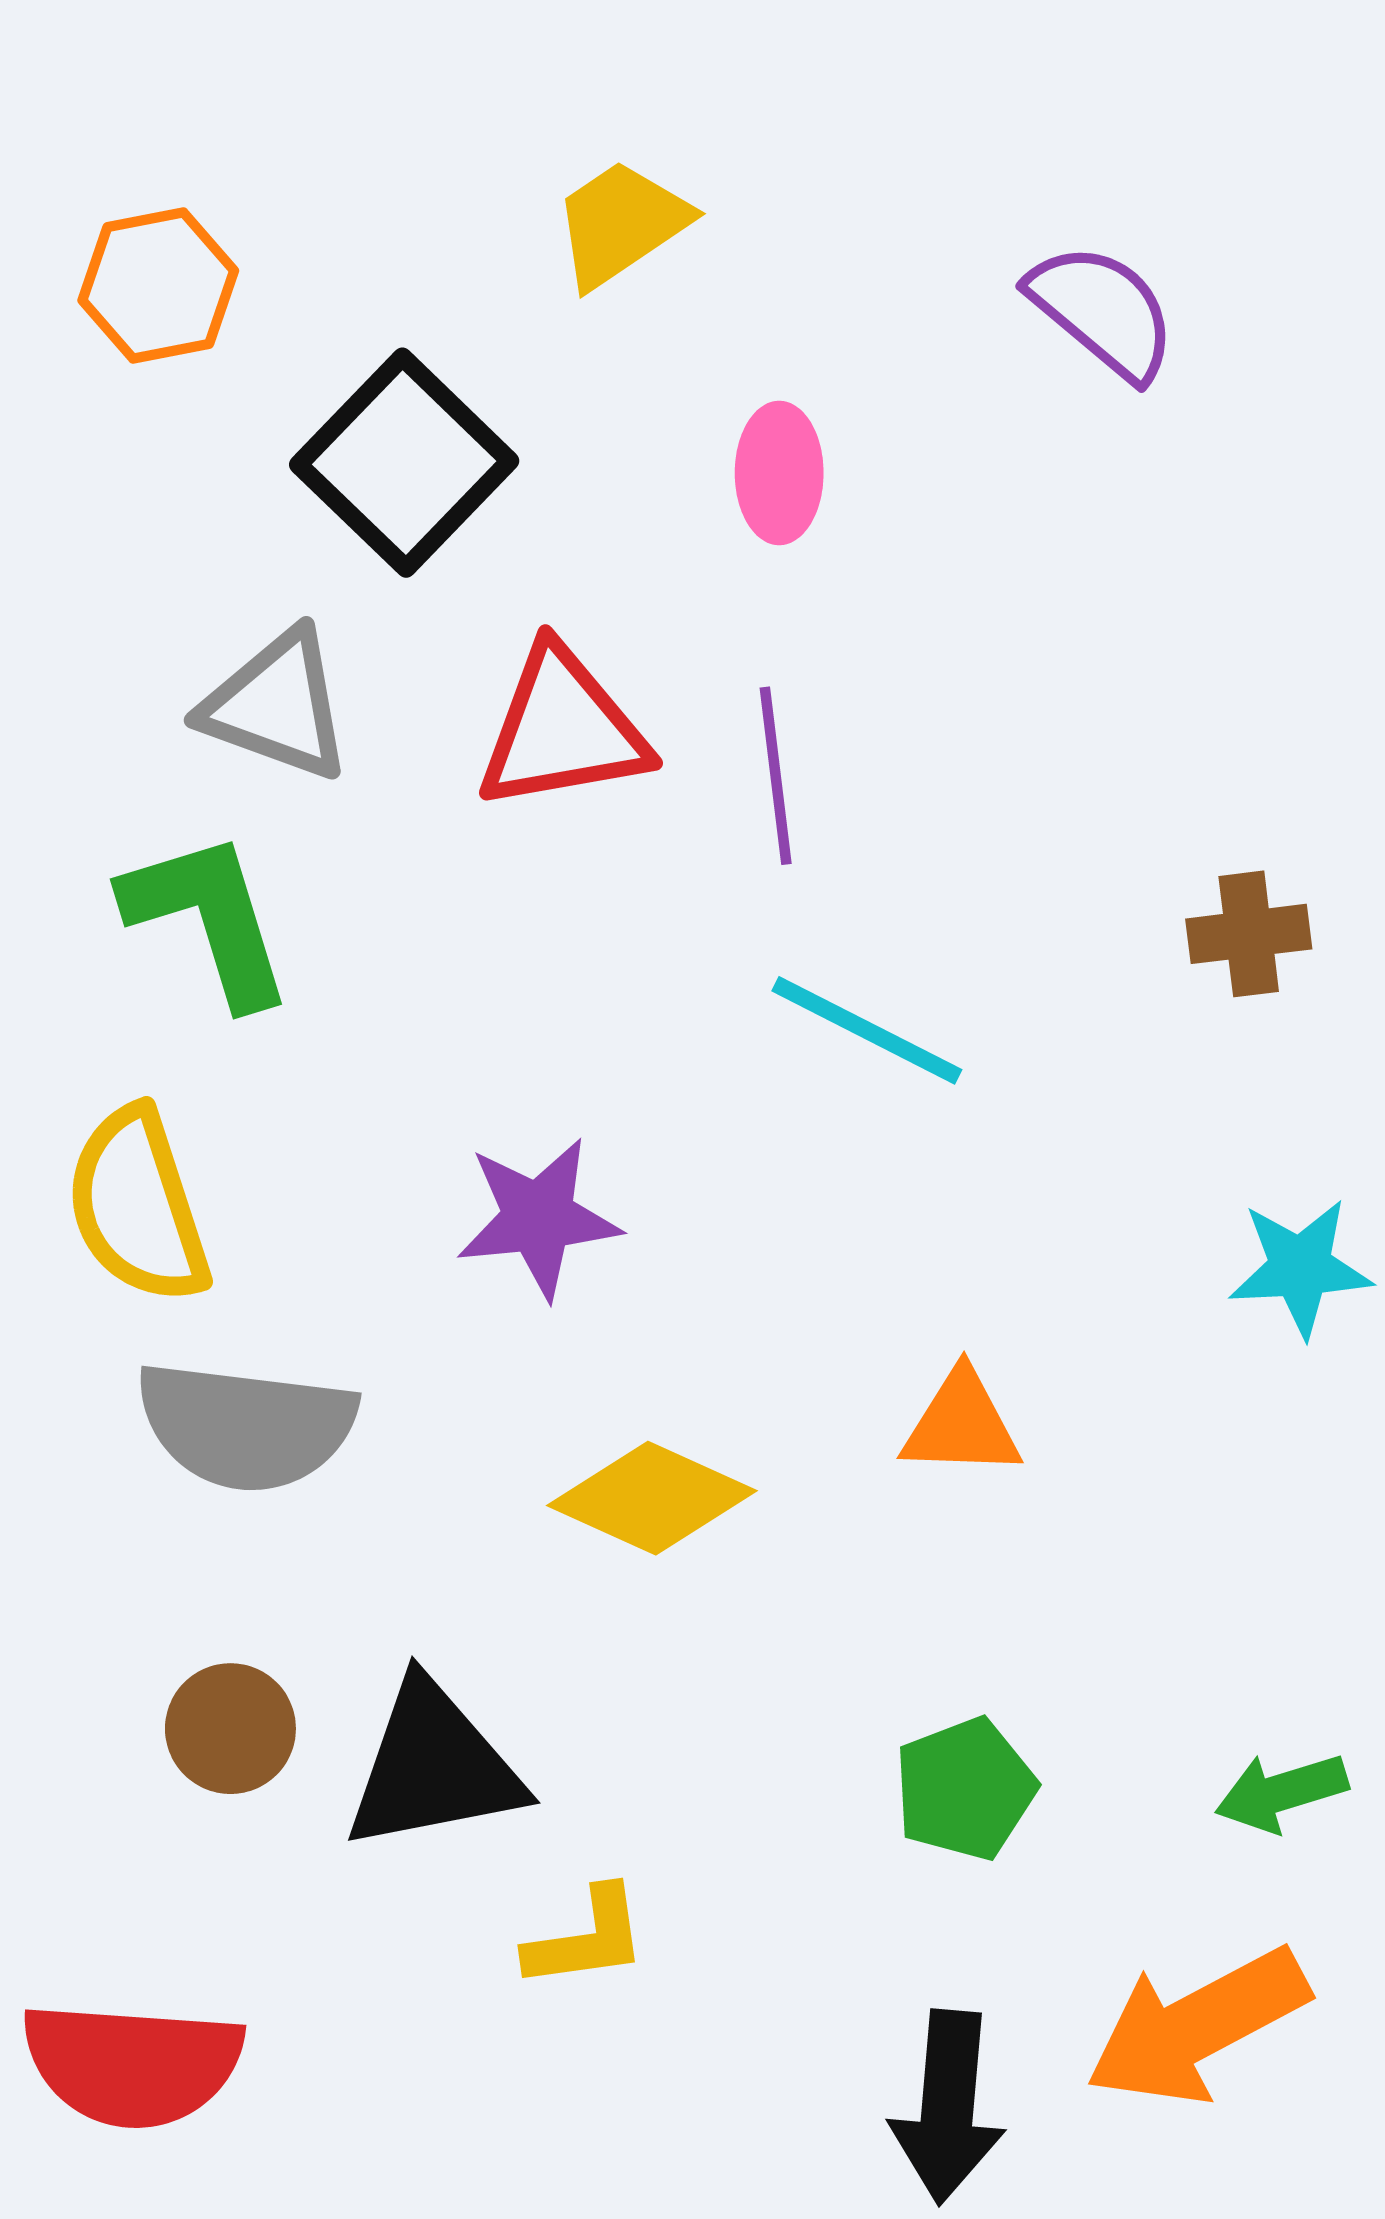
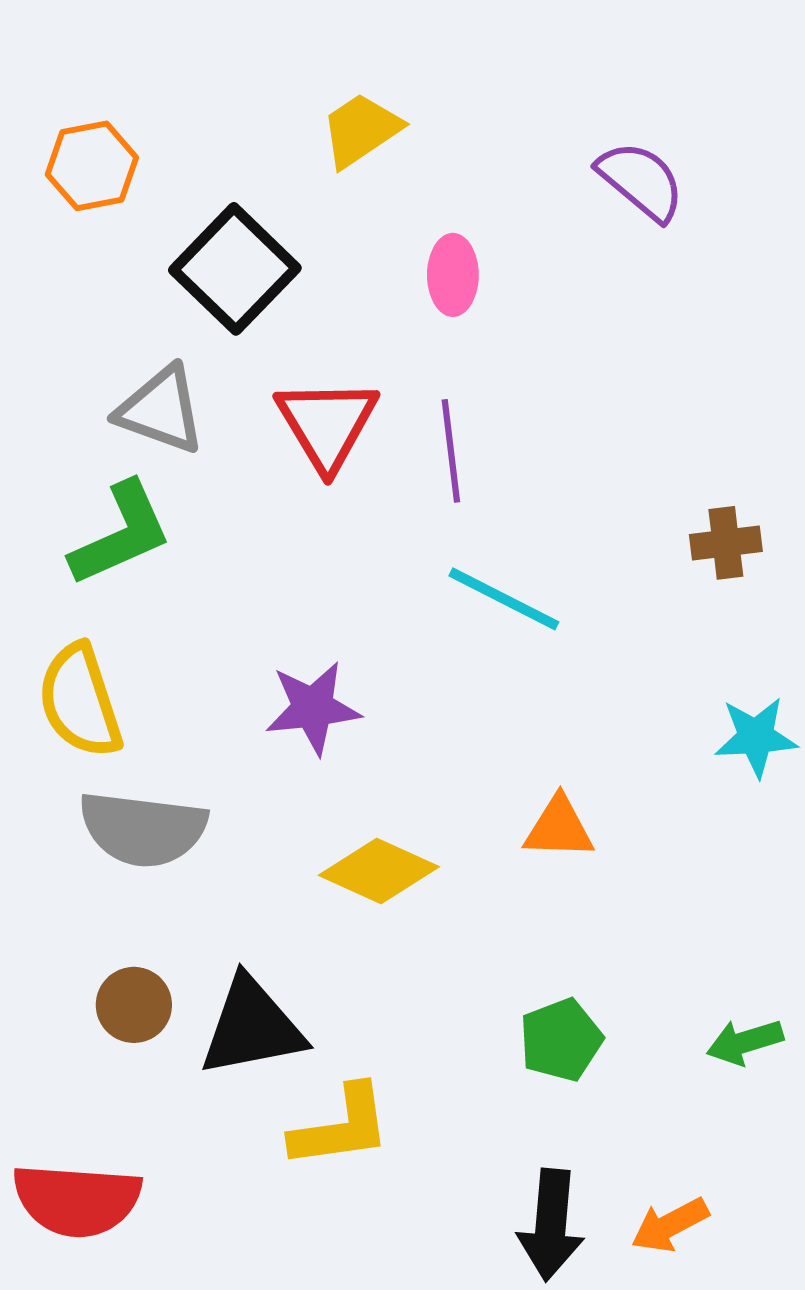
red triangle: (562, 729) -> (327, 424), turned -51
green L-shape: (208, 918) -> (121, 534), turned 83
yellow L-shape: (587, 1938) -> (341, 1127), size x1.4
orange arrow: (1197, 2026) -> (670, 1225), moved, size x0.6

